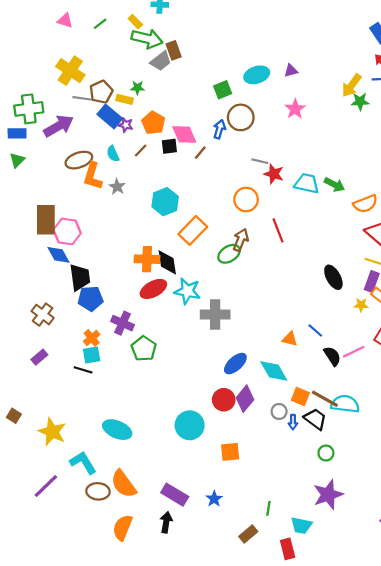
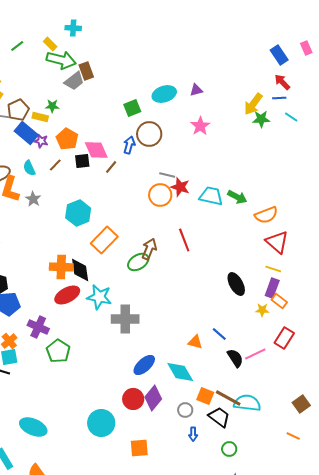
orange circle: (246, 199) -> (160, 195), moved
blue arrow: (293, 422) -> (193, 434), moved

